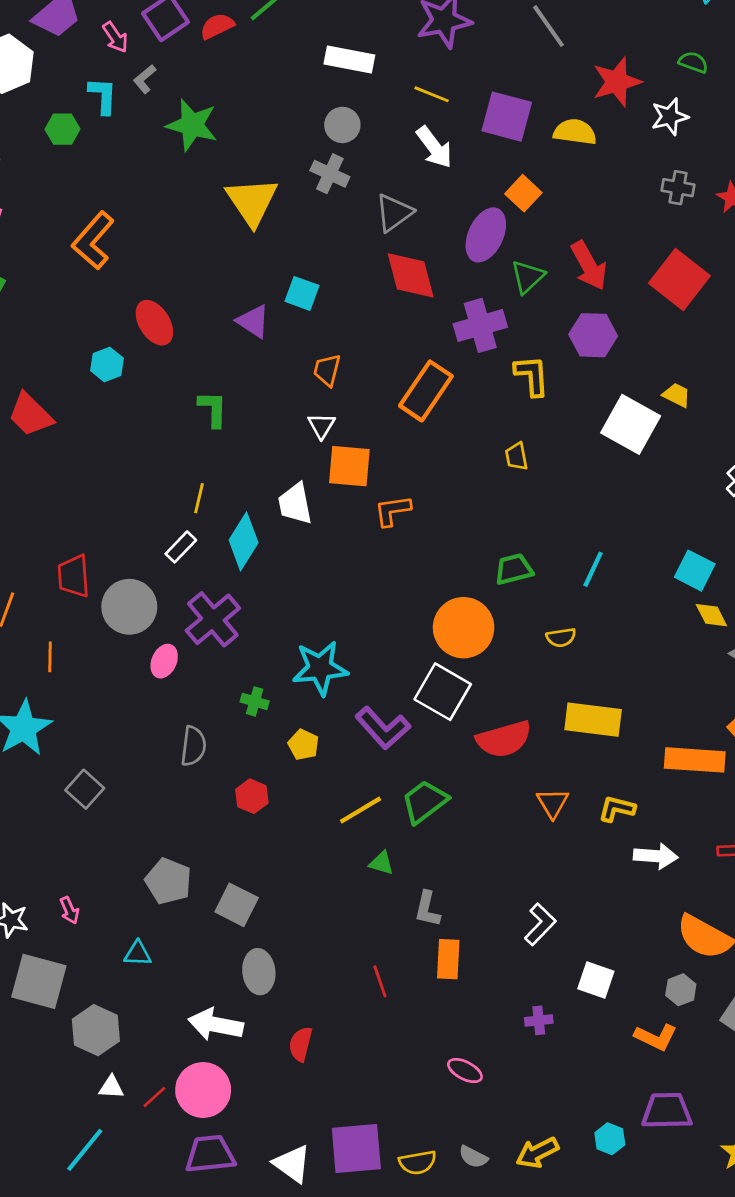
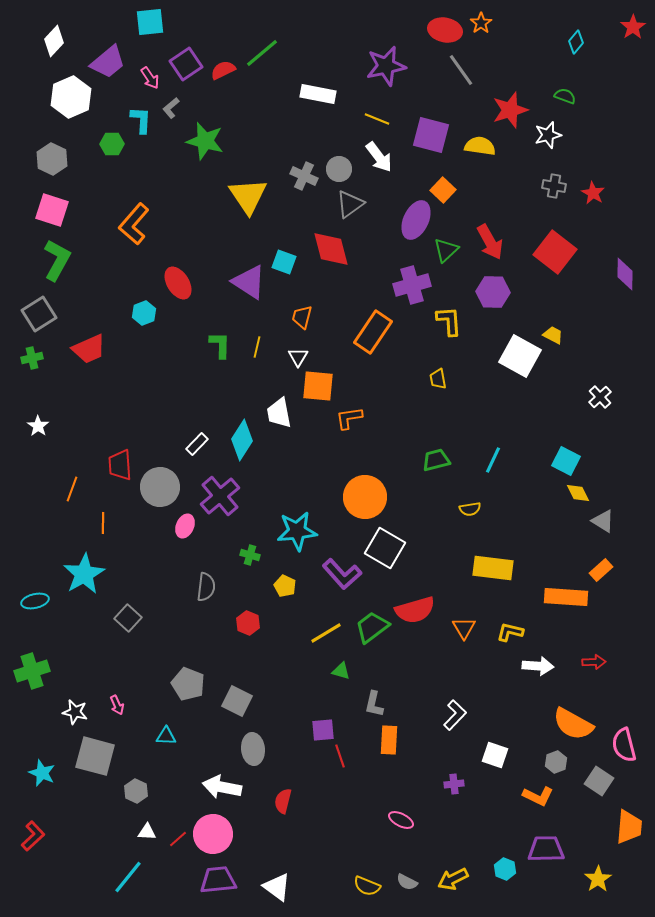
gray circle: (342, 125) -> (339, 169), moved
red diamond: (411, 275) -> (331, 249), moved
purple triangle: (253, 321) -> (249, 282), size x1.4
red trapezoid: (30, 415) -> (89, 349), turned -69
yellow line: (199, 498) -> (257, 347), moved
orange circle: (464, 628) -> (365, 497), moved
red semicircle: (504, 739) -> (415, 610), moved
gray hexagon: (96, 1030) -> (136, 791), size x0.7
purple square: (356, 1149) -> (323, 730), moved, size x0.6
yellow semicircle: (418, 1162) -> (367, 886), turned 32

